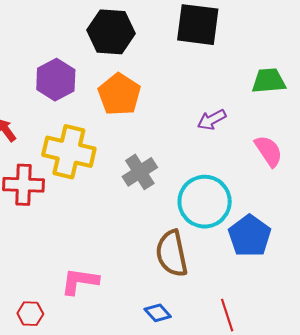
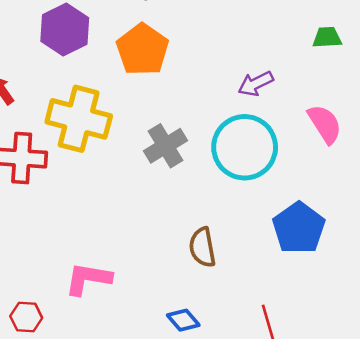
green trapezoid: (269, 81) -> (327, 37), size x0.7
cyan circle: (205, 202) -> (245, 147), moved
brown semicircle: (172, 254) -> (202, 247), size x0.7

